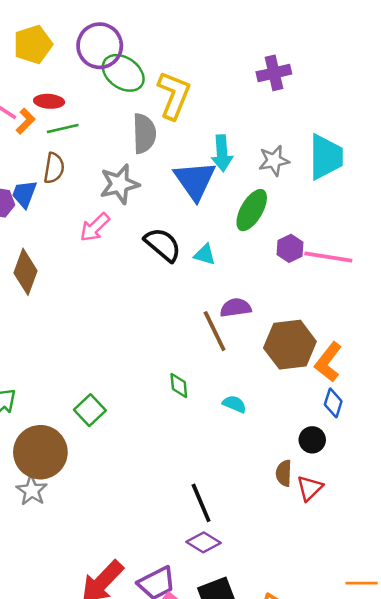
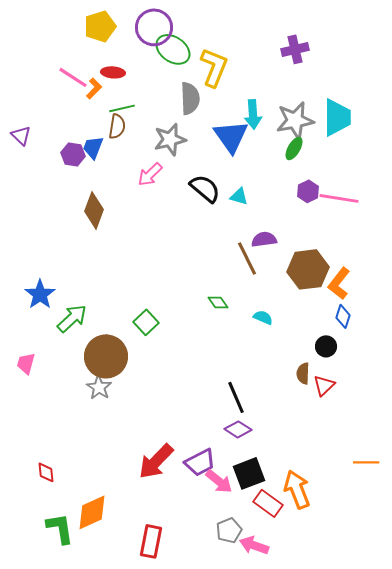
green line: (63, 128) -> (122, 108), moved
gray star: (274, 161) -> (295, 120), size x1.5
green ellipse: (252, 210) -> (294, 148), moved, size x0.7
green diamond: (179, 385) -> (218, 302), turned -30

